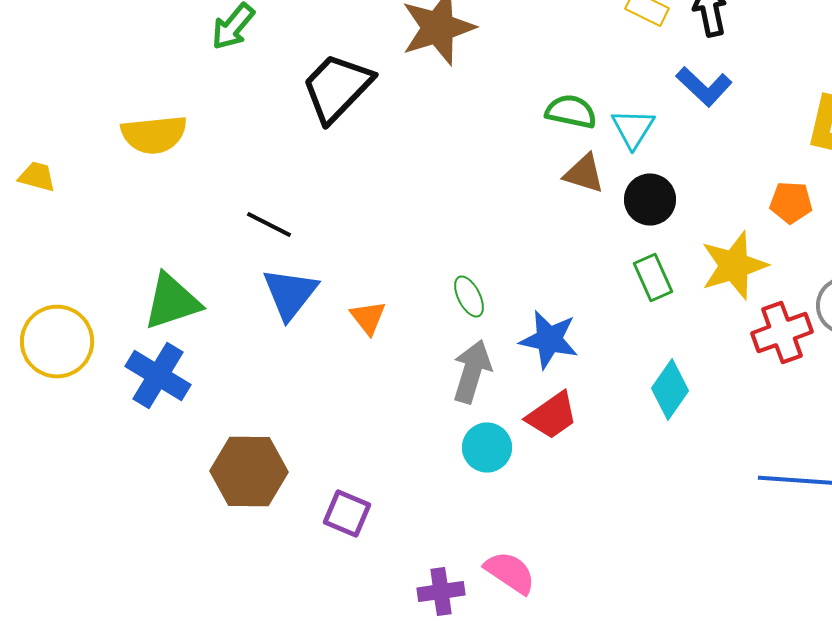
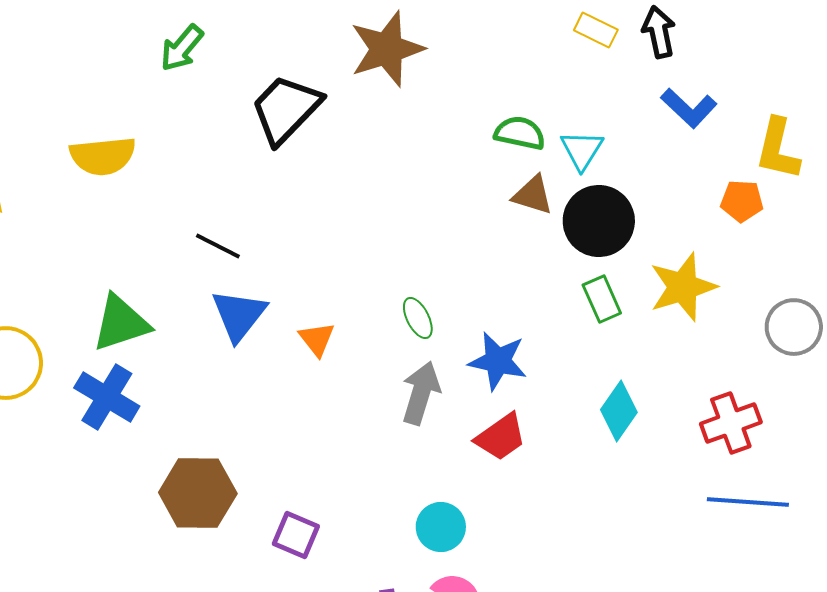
blue L-shape: (704, 86) -> (689, 108), moved
black circle: (650, 200) -> (599, 221), size x1.4
orange pentagon: (791, 202) -> (742, 201), moved
red cross: (782, 332) -> (731, 423), moved
cyan circle: (487, 448) -> (441, 527), moved

